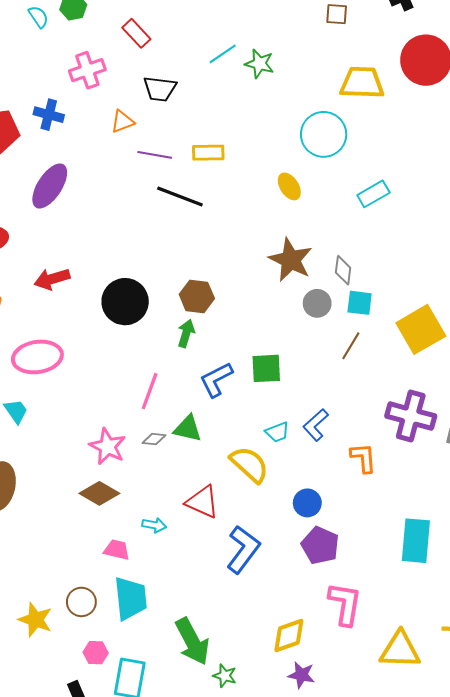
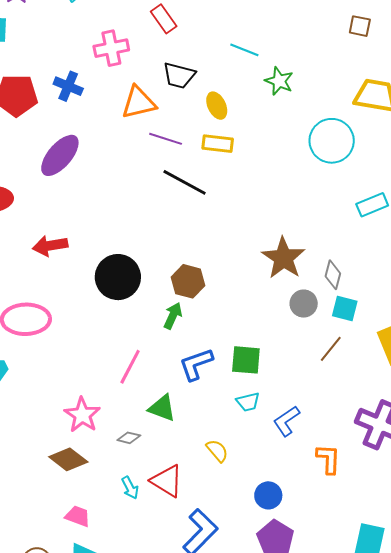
cyan line: (223, 54) -> (244, 50), turned 48
green star: (259, 64) -> (279, 81), moved
orange triangle: (122, 122) -> (139, 102), size x1.5
yellow ellipse: (289, 186) -> (217, 106), moved
cyan trapezoid: (277, 432) -> (248, 402), moved
gray diamond: (154, 439) -> (129, 438), moved
yellow semicircle: (249, 464) -> (217, 451), size x0.6
cyan arrow: (154, 525) -> (130, 488), moved, turned 45

